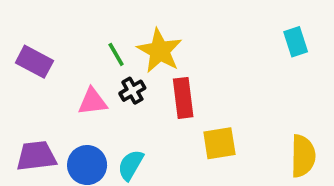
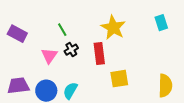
yellow star: (160, 51) -> (113, 28), moved
pink triangle: (92, 102) -> (49, 56), turned -48

